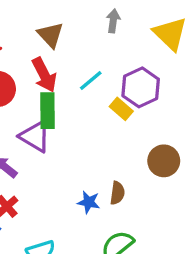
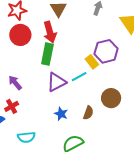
cyan line: (91, 80) -> (79, 77), moved
purple triangle: (35, 136) -> (56, 82), moved, turned 50
brown semicircle: (117, 193) -> (88, 113), moved

